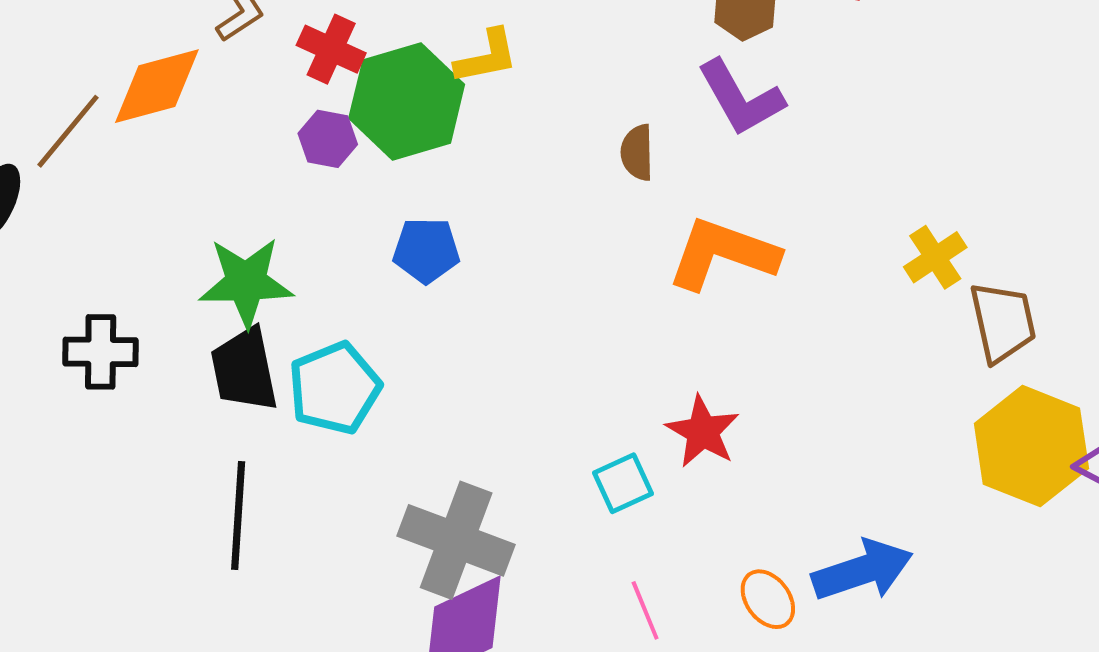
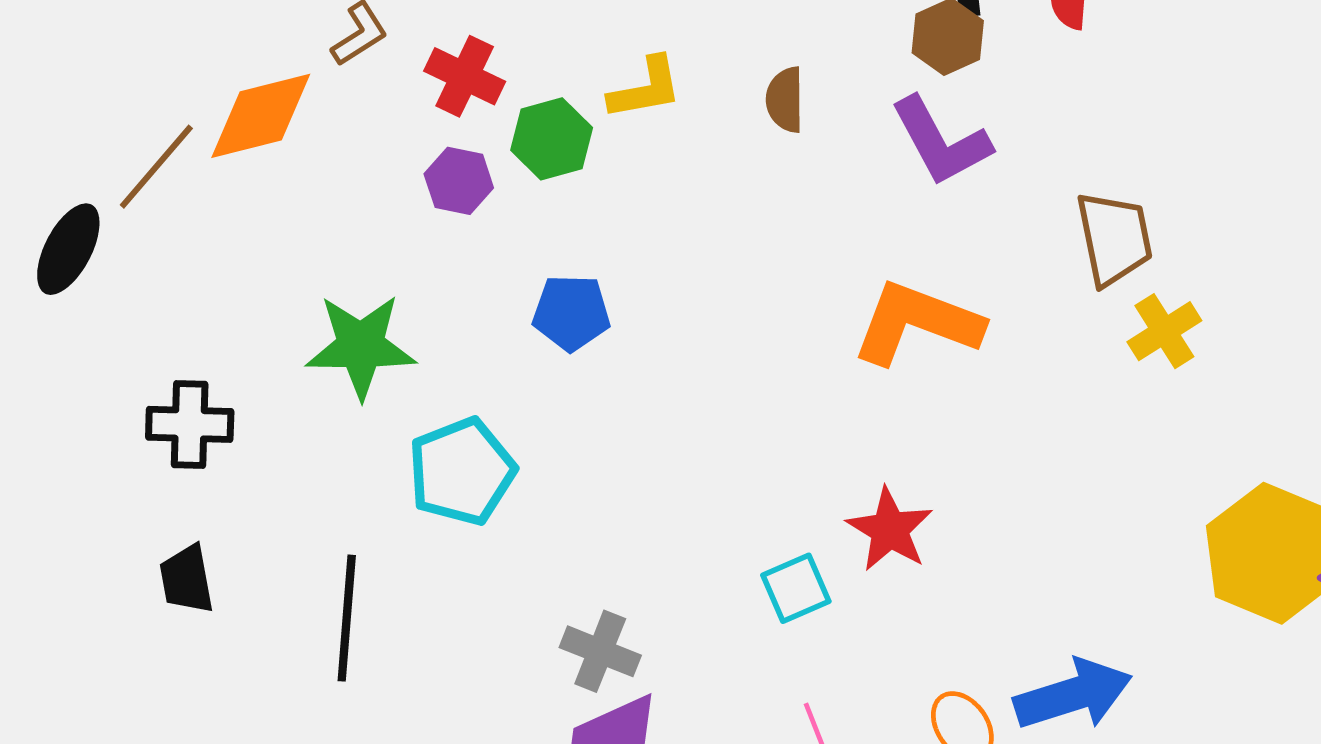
green hexagon: (407, 101) -> (552, 139), size x0.6
brown semicircle: (637, 153) -> (785, 100), moved
brown trapezoid: (1003, 322) -> (1114, 238), moved
black trapezoid: (244, 370) -> (187, 579), moved, size x0.7
gray cross: (456, 540) -> (600, 651), size x0.6

